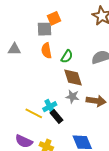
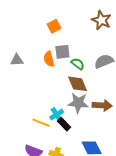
gray square: (44, 29) -> (62, 52), moved
green semicircle: (67, 56) -> (78, 64), moved, turned -80
gray star: (72, 97) -> (78, 103), size x1.5

